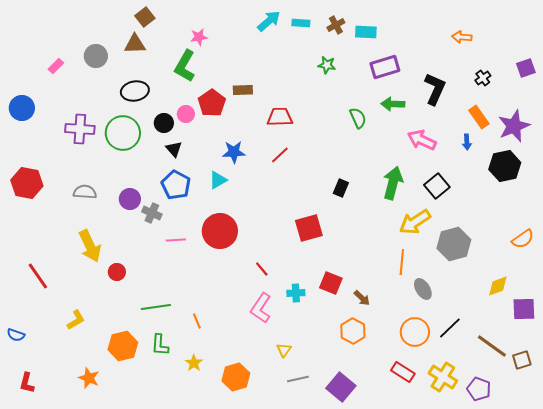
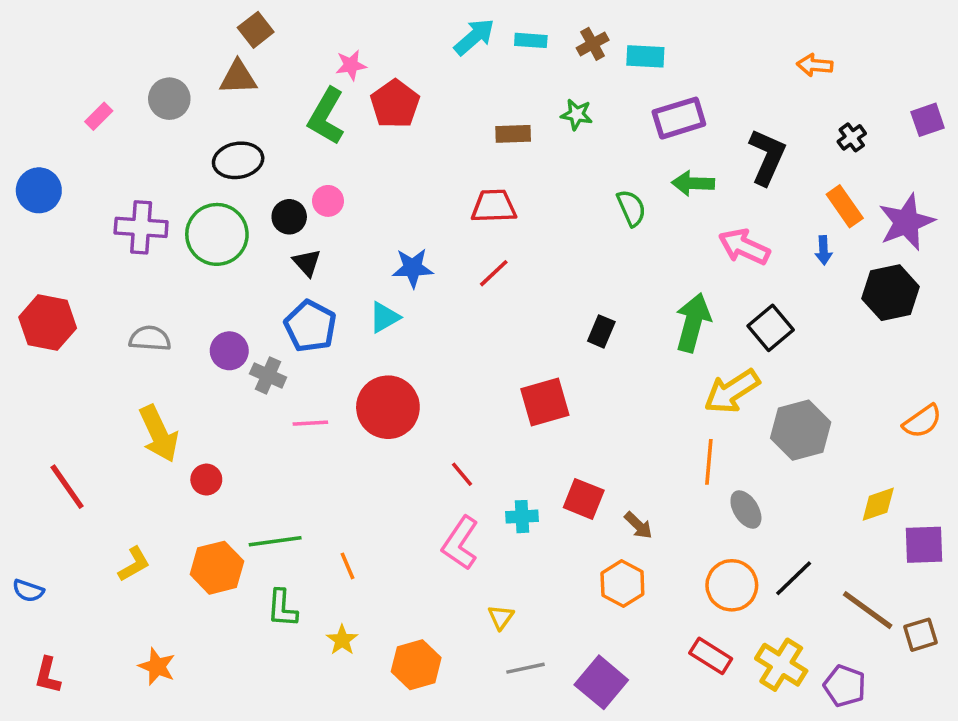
brown rectangle: (243, 90) -> (513, 134), moved
red pentagon: (212, 103) -> (395, 104), moved
orange hexagon: (123, 346) -> (217, 568), moved

